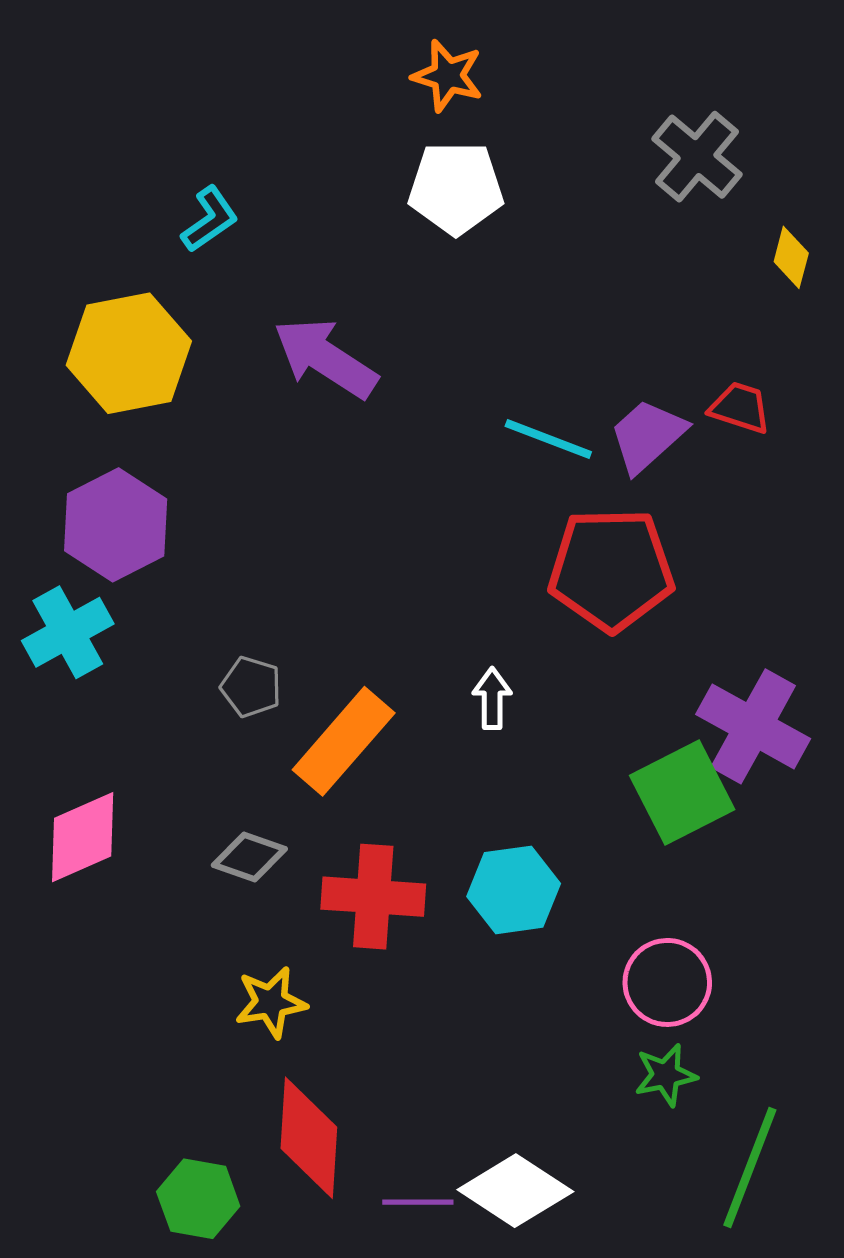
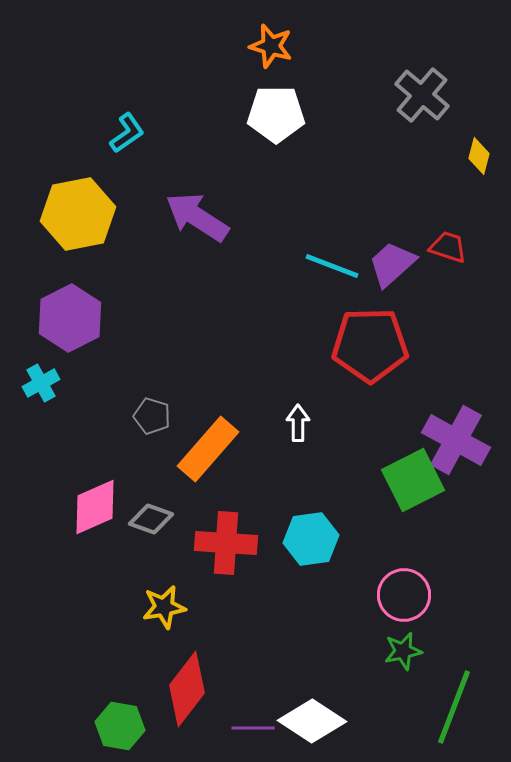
cyan cross: (68, 632) -> (41, 383), size x0.7
pink diamond: (83, 837) -> (95, 507), moved
red diamond: (309, 1138) -> (187, 689), turned 34

